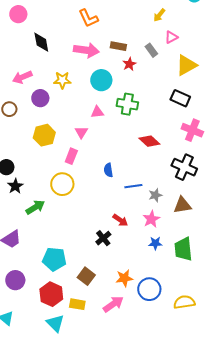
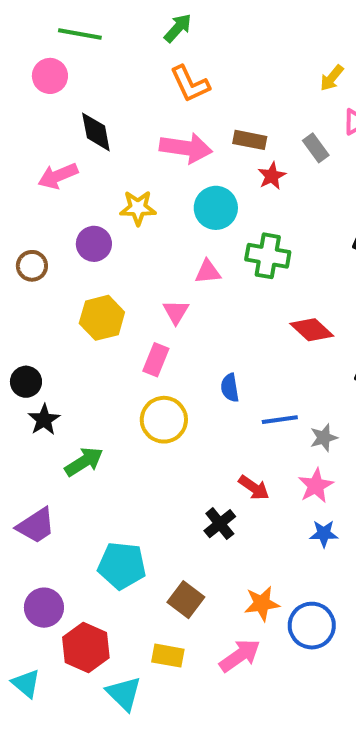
pink arrow: (22, 77) -> (58, 176), moved
yellow circle: (62, 184) -> (164, 420), moved
red hexagon: (51, 294) -> (86, 648), moved

